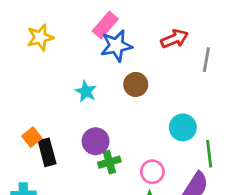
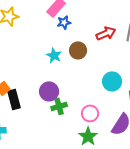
red arrow: (175, 39) -> (106, 33), moved
blue star: (116, 46) -> (64, 22), size x0.6
cyan star: (86, 91) -> (54, 55), moved

